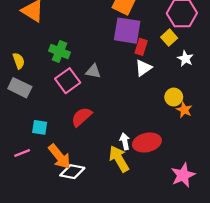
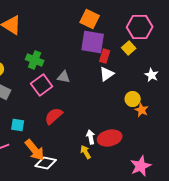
white star: (185, 59) -> (152, 75), moved
yellow arrow: (119, 159) -> (86, 152), size x0.6

